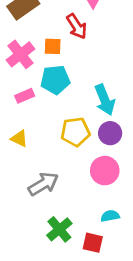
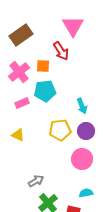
cyan arrow: (105, 100) -> (82, 106), size x0.7
gray arrow: (43, 184) -> (36, 181), moved, size x0.7

